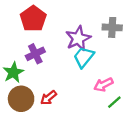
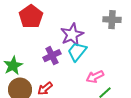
gray cross: (112, 27) -> (112, 20), moved
purple cross: (35, 54) -> (52, 56), moved

